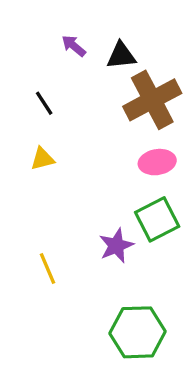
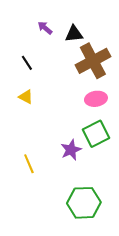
yellow triangle: (43, 159) -> (26, 97), turned 42

